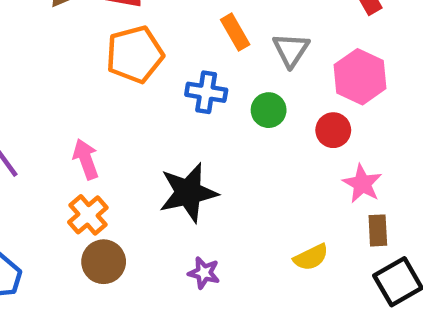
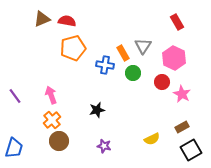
orange rectangle: (235, 32) -> (123, 53), moved
pink star: (362, 184) -> (182, 94), moved
black star: (188, 193) -> (97, 110), size x0.6
brown rectangle: (378, 230) -> (182, 127), turned 64

